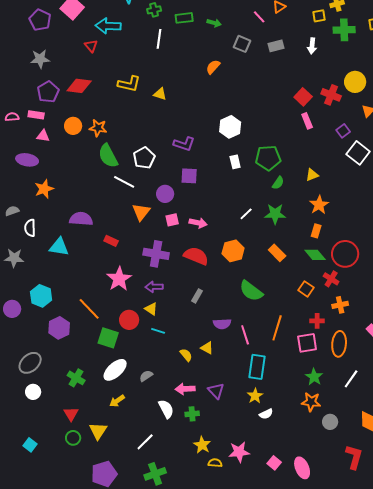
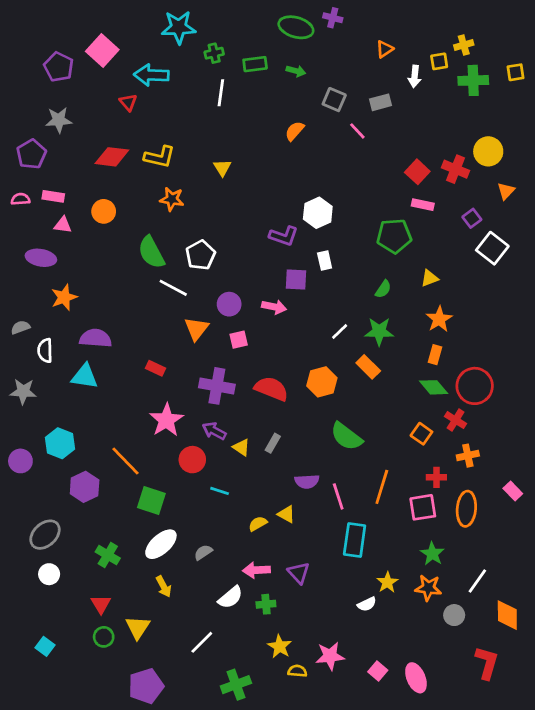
pink line: (259, 17) -> (357, 131), moved
white arrow: (312, 46) -> (415, 76), moved
yellow L-shape: (129, 84) -> (160, 157), moved
purple pentagon: (48, 92) -> (31, 154), moved
yellow triangle: (160, 94) -> (222, 168), turned 40
pink rectangle: (307, 121) -> (423, 205), turned -56
orange star: (98, 128) -> (172, 199), moved
purple L-shape: (184, 144) -> (284, 236), moved
green pentagon: (268, 158) -> (394, 236), moved
purple square: (189, 176) -> (296, 280), moved
purple semicircle: (81, 219) -> (95, 338), moved
pink arrow: (198, 223) -> (274, 307), moved
orange rectangle: (277, 253) -> (368, 367), moved
purple arrow: (154, 287) -> (214, 431), turned 30
yellow triangle: (151, 309) -> (241, 447), moved
red circle: (129, 320) -> (192, 460), moved
yellow semicircle: (186, 355) -> (258, 524), turned -80
white line: (351, 379) -> (477, 581), moved
yellow star: (255, 396) -> (387, 582), moved
yellow arrow: (117, 401) -> (164, 586), turned -84
white semicircle: (166, 409) -> (230, 597), turned 78
green cross: (155, 474) -> (236, 685), moved

